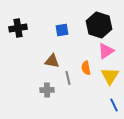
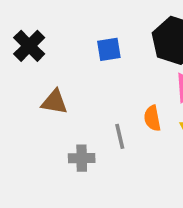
black cross: (18, 28) -> (29, 46), turned -36
brown triangle: (52, 61) -> (54, 102), moved

